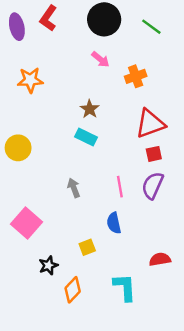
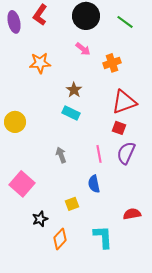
orange star: (30, 80) -> (40, 63), moved
red square: (154, 154) -> (119, 128), moved, turned 32

